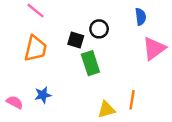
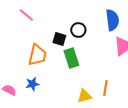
blue semicircle: (141, 17) -> (112, 20), size x1.5
orange trapezoid: (35, 48) -> (37, 55), moved

